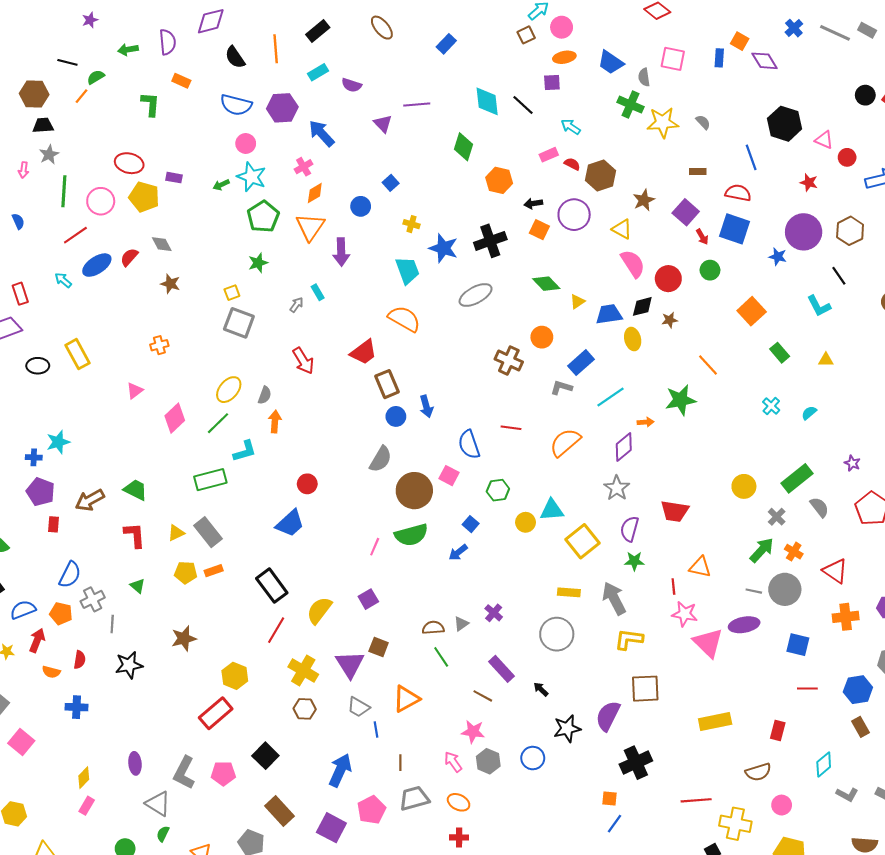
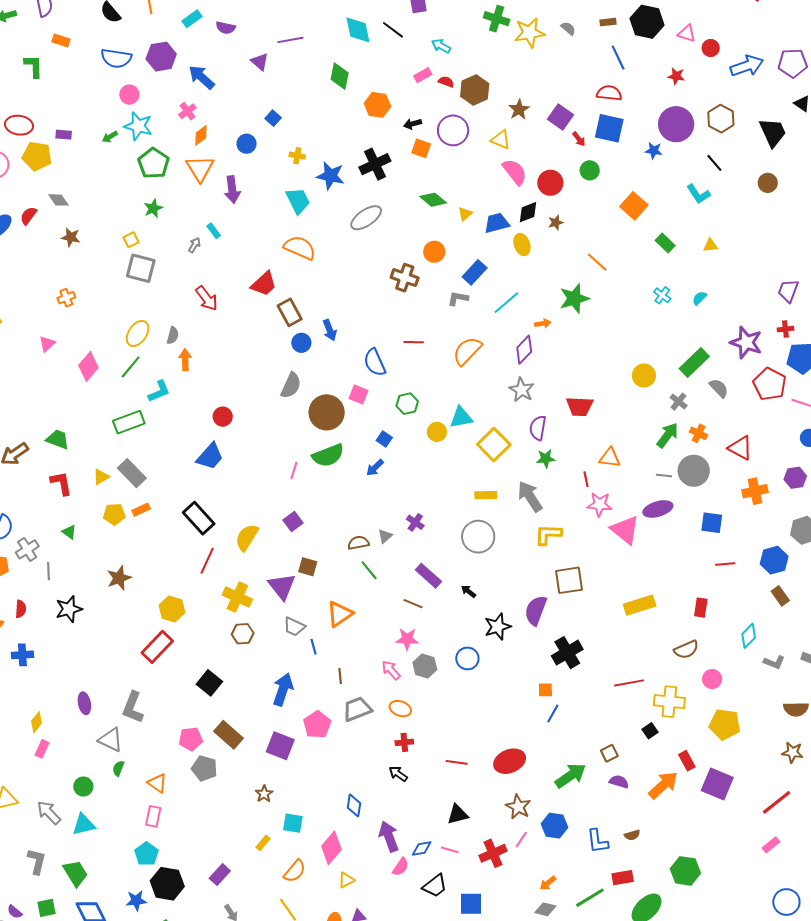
brown rectangle: (698, 171) -> (608, 22), moved
purple star: (852, 463) -> (746, 342), size x2.0
pink pentagon: (223, 773) -> (191, 739), moved

